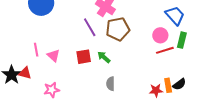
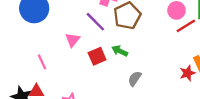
pink triangle: (53, 56) -> (73, 40), moved, turned 40
gray semicircle: (110, 84) -> (135, 79), turned 48

